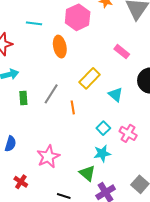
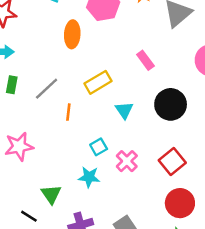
pink star: (48, 157) -> (19, 146), moved
green triangle: (87, 173) -> (51, 194), moved

